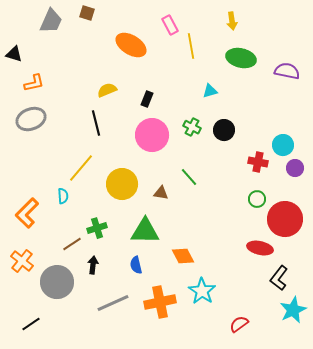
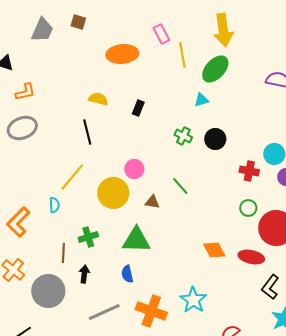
yellow arrow: (232, 21) -> (223, 30), size x1.8
orange ellipse: (131, 45) -> (122, 54), turned -36
green ellipse: (241, 58) -> (215, 69), moved, turned -60
yellow semicircle: (107, 90) -> (98, 99), turned 36
pink circle: (152, 135) -> (134, 169), moved, size x0.6
brown line: (72, 244) -> (63, 253), turned -54
orange diamond: (183, 256) -> (214, 250), moved
orange cross: (160, 302) -> (151, 311), turned 32

